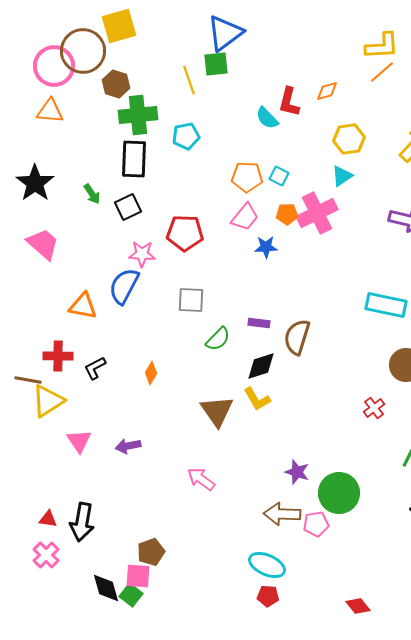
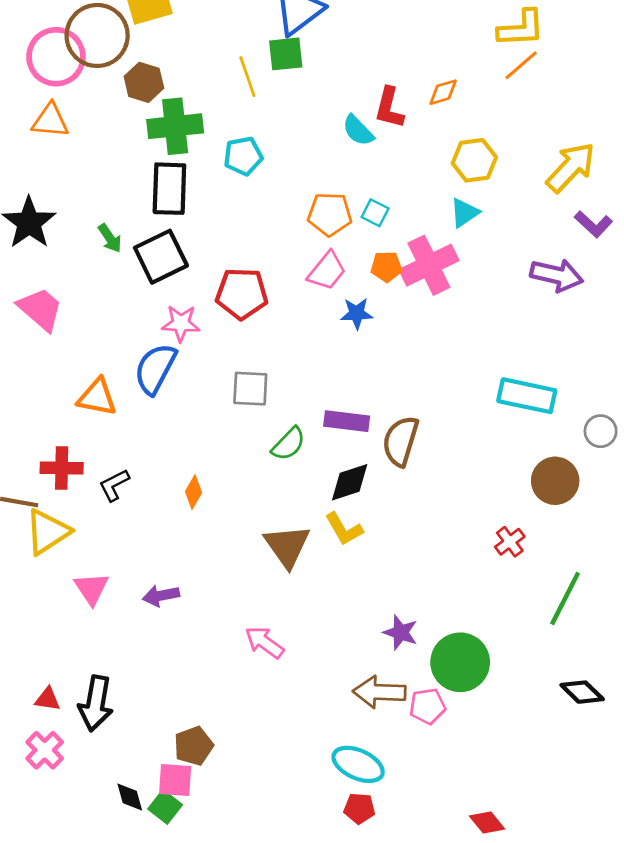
black square: (128, 207) -> (161, 257), size x1.4
purple rectangle: (259, 323) -> (347, 421), size x1.4
black diamond: (106, 588) -> (130, 797), size x0.7

